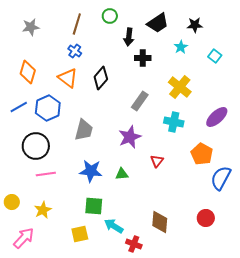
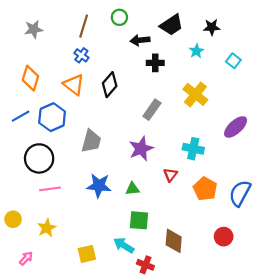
black arrow: (129, 37) -> (140, 40), turned 78
cyan cross: (174, 122) -> (193, 149), moved
orange pentagon: (202, 154) -> (205, 189), moved
green square: (94, 206) -> (139, 220), moved
pink arrow: (24, 238) -> (26, 258), size x0.6

